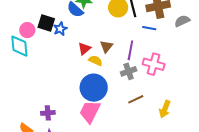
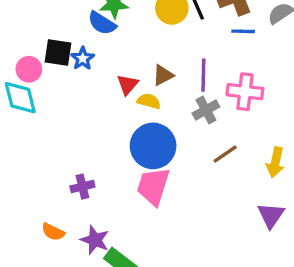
blue line: (149, 28) -> (243, 31), moved
brown triangle: (106, 46) -> (163, 75), turned 32
purple cross: (48, 113) -> (82, 187), moved

